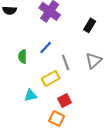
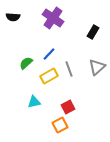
green semicircle: (23, 56) -> (26, 63), turned 48
yellow rectangle: (51, 78) -> (49, 76), moved
orange square: (57, 119) -> (60, 125), turned 35

